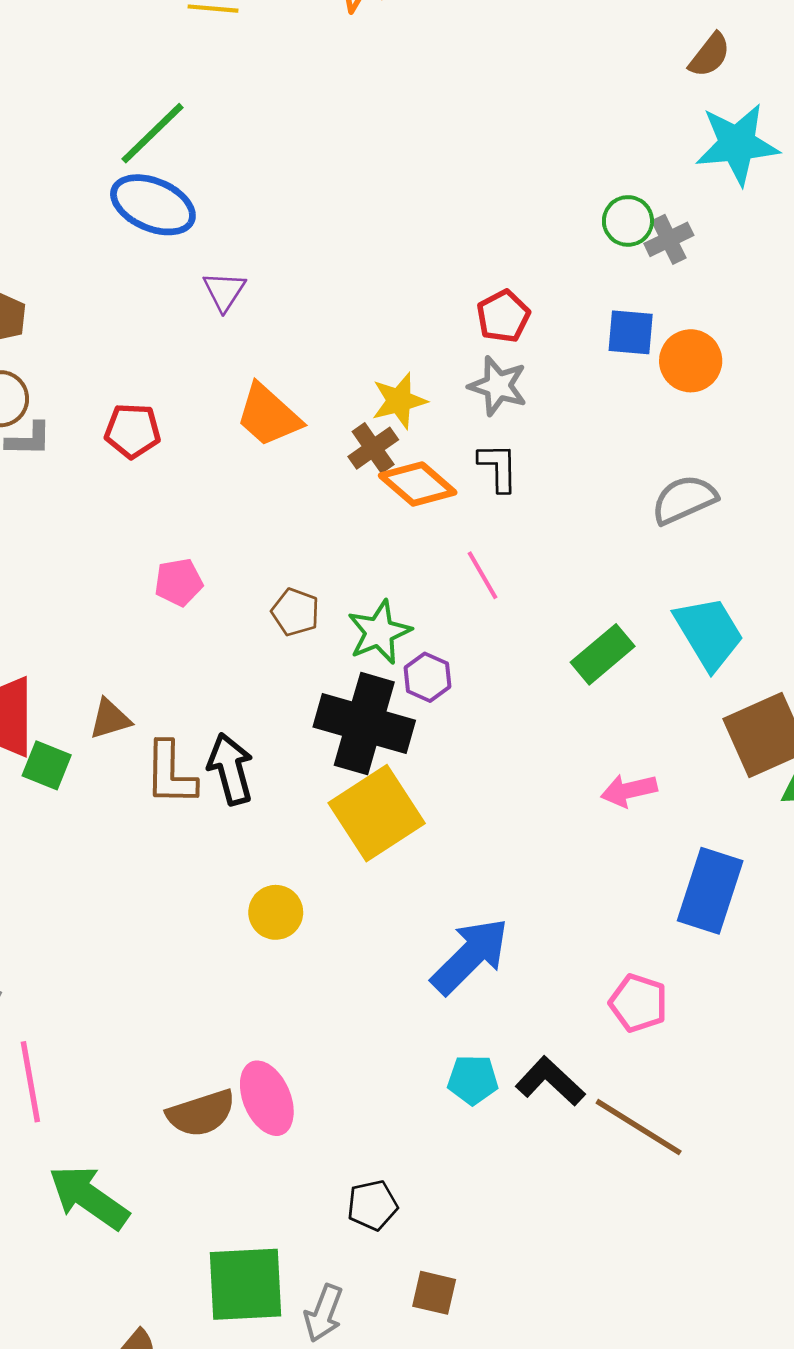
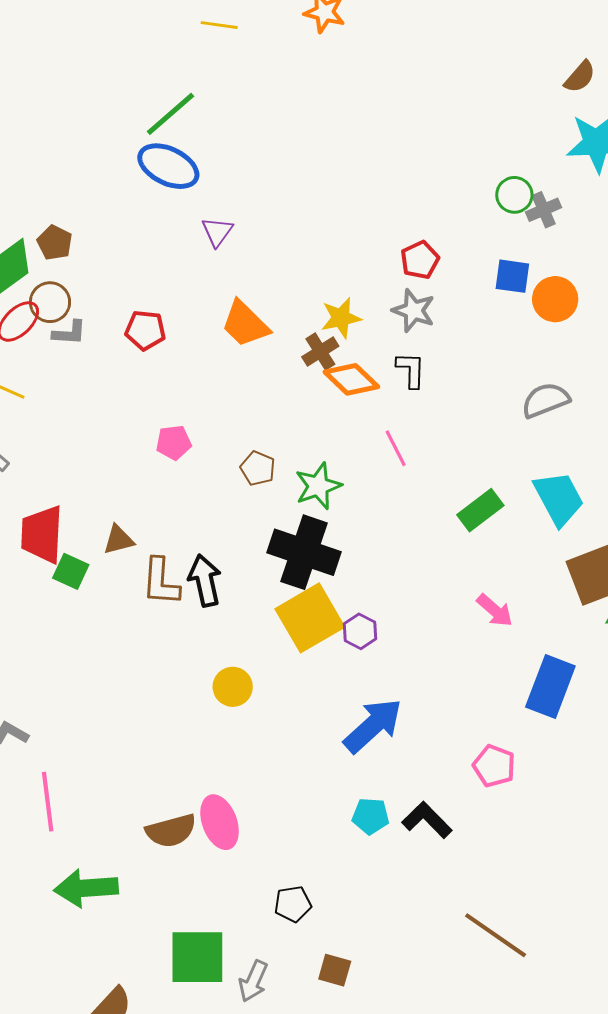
purple hexagon: (427, 677) -> (360, 631), moved
pink arrow: (629, 790) -> (495, 610), turned -129
brown line: (639, 1127) -> (496, 935), moved
green arrow: (89, 1197) -> (86, 888), turned -42

